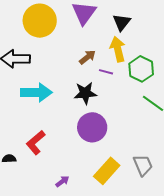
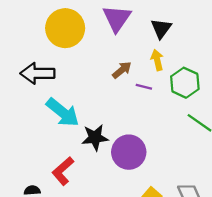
yellow arrow: (118, 49) -> (157, 60), size x0.7
cyan arrow: (36, 92) -> (63, 112), turned 40
black star: (85, 93) -> (95, 138), moved

